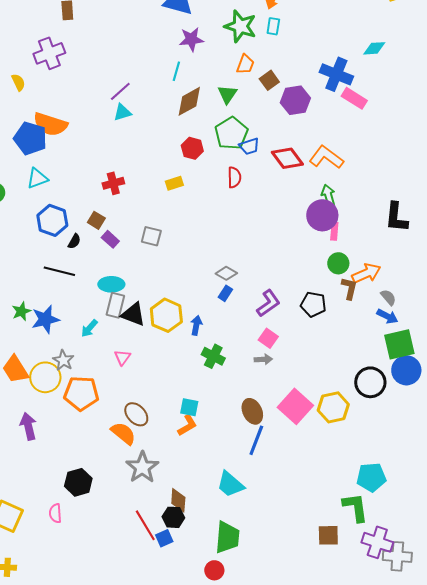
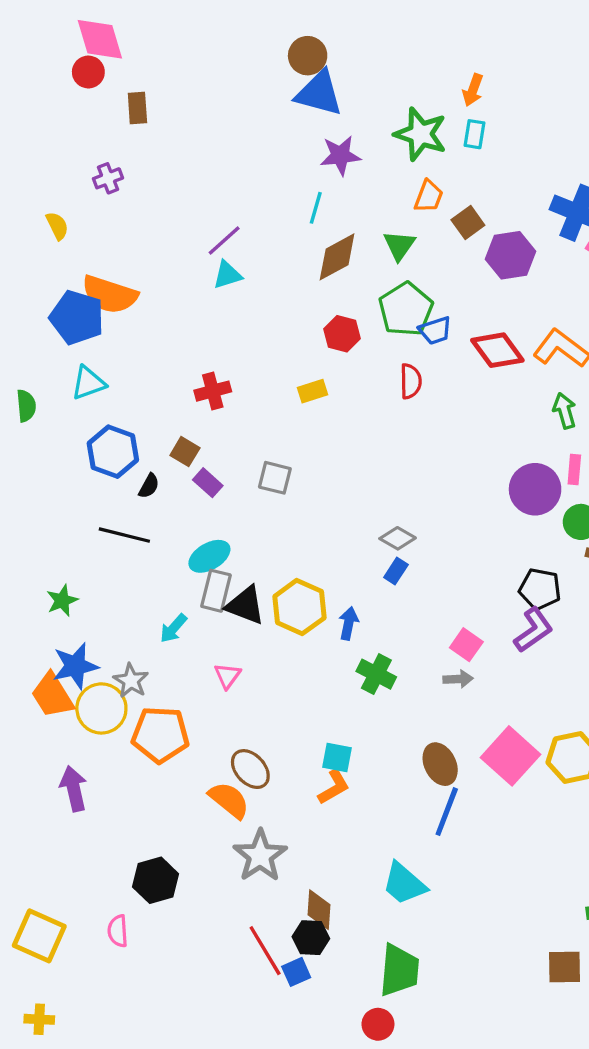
purple cross: (49, 53) -> (108, 178), size x0.6
purple circle: (322, 215) -> (535, 489), moved
cyan ellipse: (111, 284) -> (209, 556), turned -30
purple L-shape: (268, 303) -> (533, 630), moved
blue star: (45, 319) -> (75, 666), moved

